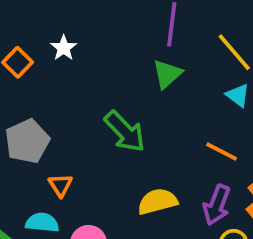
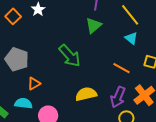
gray pentagon: (27, 141) -> (17, 59), turned -30
orange triangle: (60, 185) -> (34, 84), turned 32

